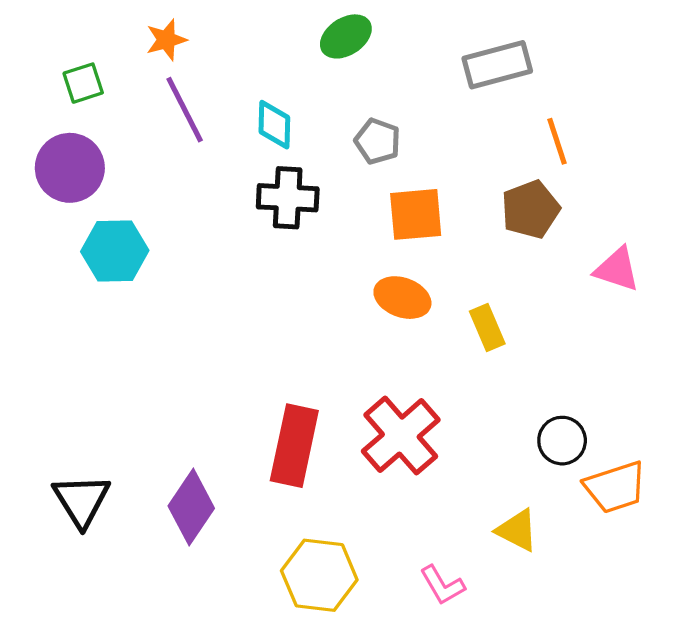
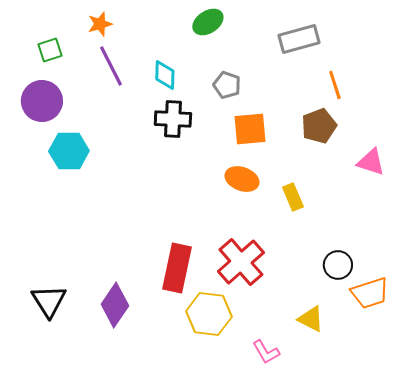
yellow hexagon: (319, 575) -> (209, 314), moved

